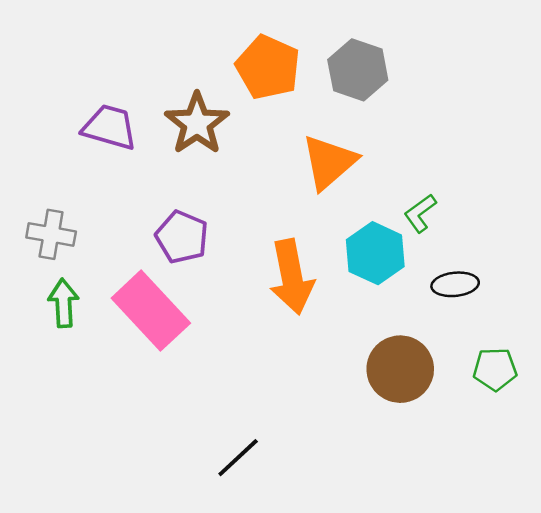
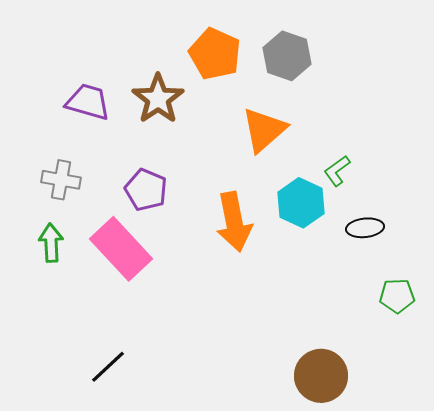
gray cross: (51, 234) -> (61, 180), moved
brown circle: (400, 369) -> (321, 376), moved
black line: (238, 458) -> (108, 367), moved

